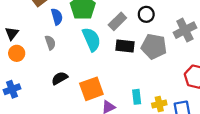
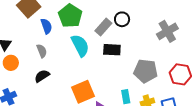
black circle: (146, 14) -> (122, 19), moved
gray pentagon: (154, 46) -> (146, 71), moved
black semicircle: (60, 78) -> (42, 76), moved

